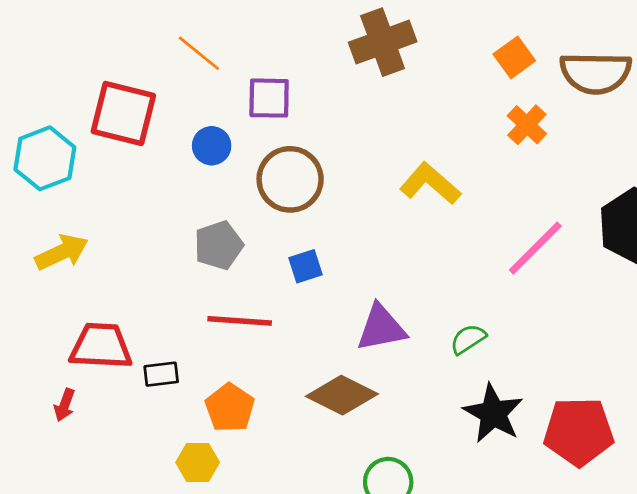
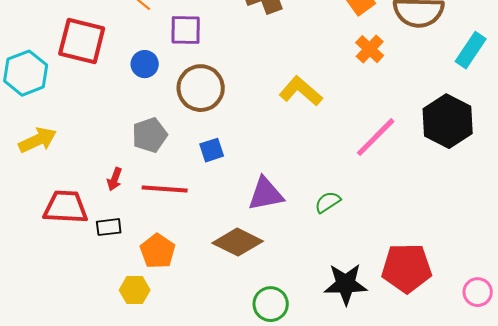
red arrow: (64, 405) -> (115, 179), moved
black star: (493, 413) -> (346, 284), moved, turned -30

